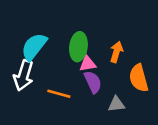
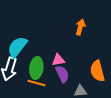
green ellipse: (78, 47) -> (36, 68), moved
orange arrow: (116, 52) -> (80, 27), moved

